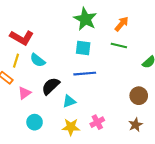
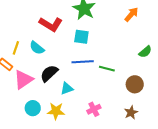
orange arrow: (122, 24) -> (131, 14), moved
red L-shape: (22, 38) -> (51, 24), moved
green line: (119, 46) -> (107, 69), moved
pink triangle: (24, 93) -> (23, 80), size x1.5
yellow star: (71, 127) -> (56, 111), moved

